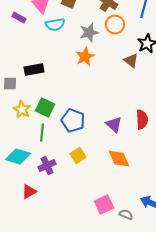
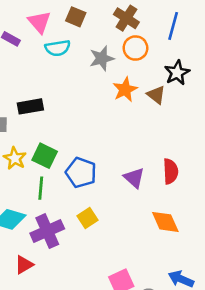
orange star: (85, 57) -> (125, 90), moved
orange diamond: (119, 159) -> (165, 222), moved
purple cross: (47, 166) -> (47, 231), size x1.4

